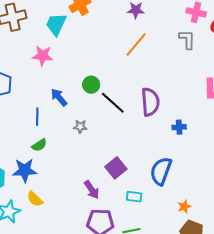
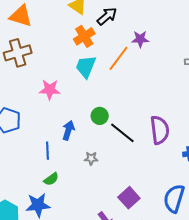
cyan trapezoid: (56, 24) -> (86, 67), moved
orange line: (136, 44) -> (119, 58), moved
blue arrow: (59, 97) -> (68, 130), turned 60

